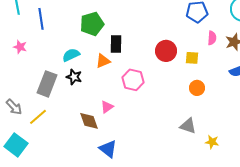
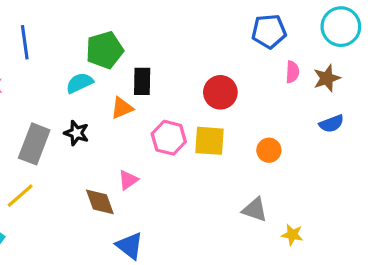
cyan semicircle: (71, 55) -> (80, 83), moved
yellow square: (192, 58) -> (209, 141), moved, size x1.5

